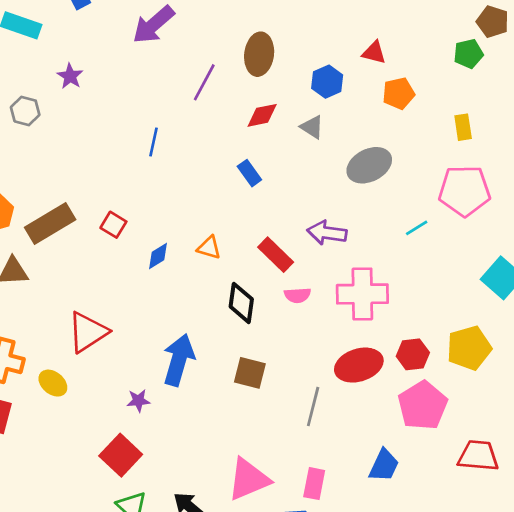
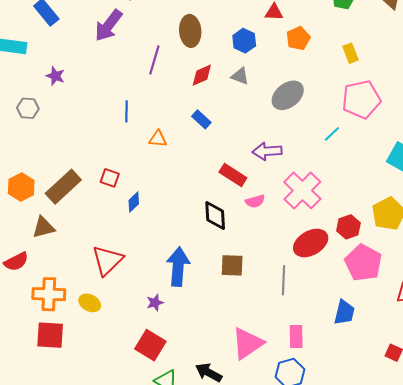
orange triangle: (209, 248) -> (158, 139), moved
blue diamond: (158, 256) -> (134, 202), moved
pink cross: (362, 294) -> (302, 190), turned -33

